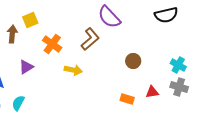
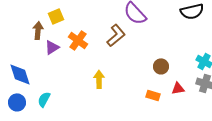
brown circle: (133, 61) -> (161, 66), moved
purple triangle: (26, 67) -> (52, 47), moved
yellow arrow: (73, 70) -> (99, 79), moved, turned -102

